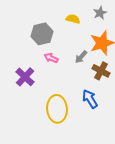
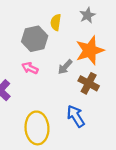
yellow semicircle: (73, 19) -> (56, 22), turned -96
gray hexagon: (42, 34) -> (35, 39), moved

